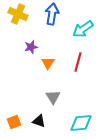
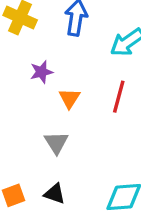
gray triangle: (53, 97) -> (56, 143), moved

